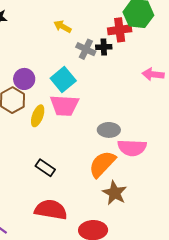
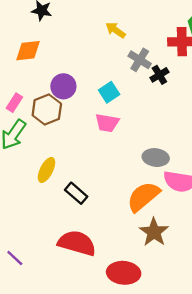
black cross: (104, 47) -> (159, 75), moved, turned -35
cyan square: (63, 80) -> (109, 92), size x0.7
pink trapezoid: (65, 105) -> (107, 123), size x0.7
yellow ellipse: (38, 116) -> (46, 170), moved

